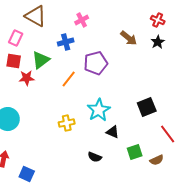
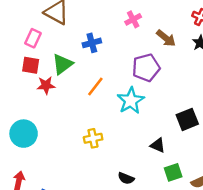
pink cross: (82, 20) -> (133, 19), moved
purple pentagon: (96, 63) -> (146, 68), moved
cyan star: (99, 110) -> (131, 101), moved
black triangle: (113, 132) -> (158, 145), moved

